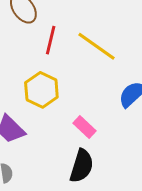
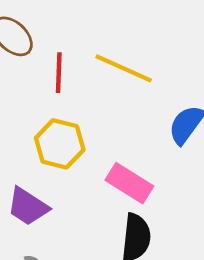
pink rectangle: (85, 127) -> (129, 183), size x1.4

